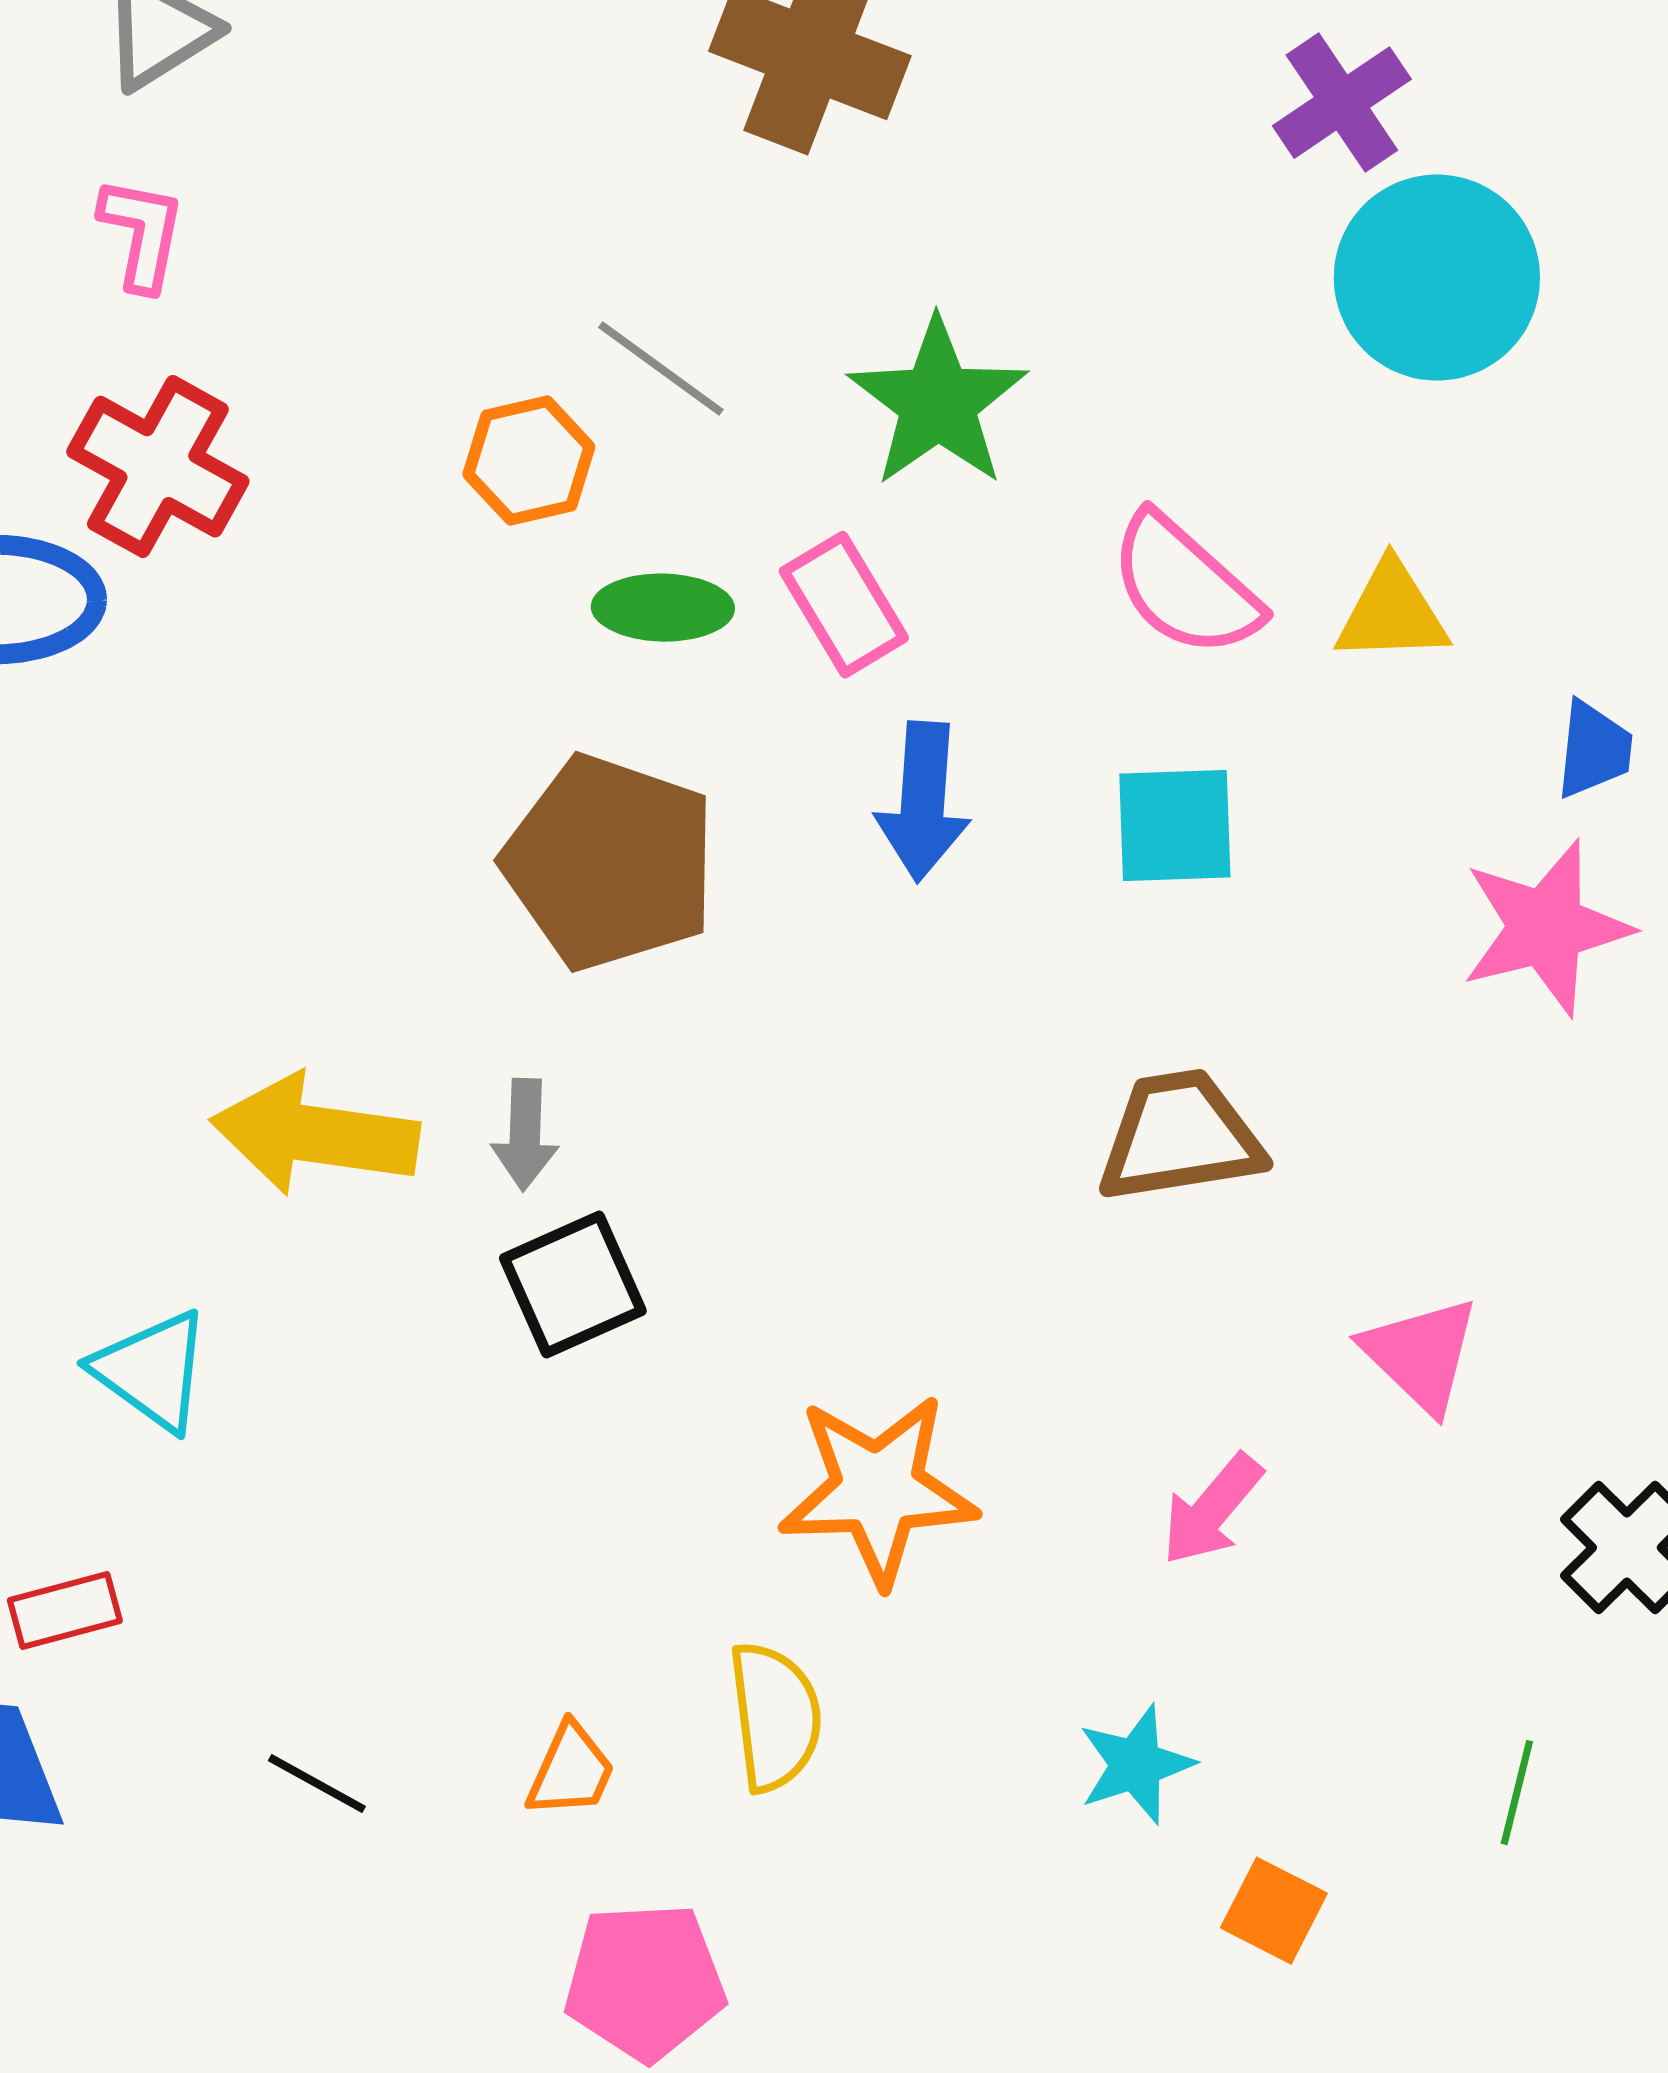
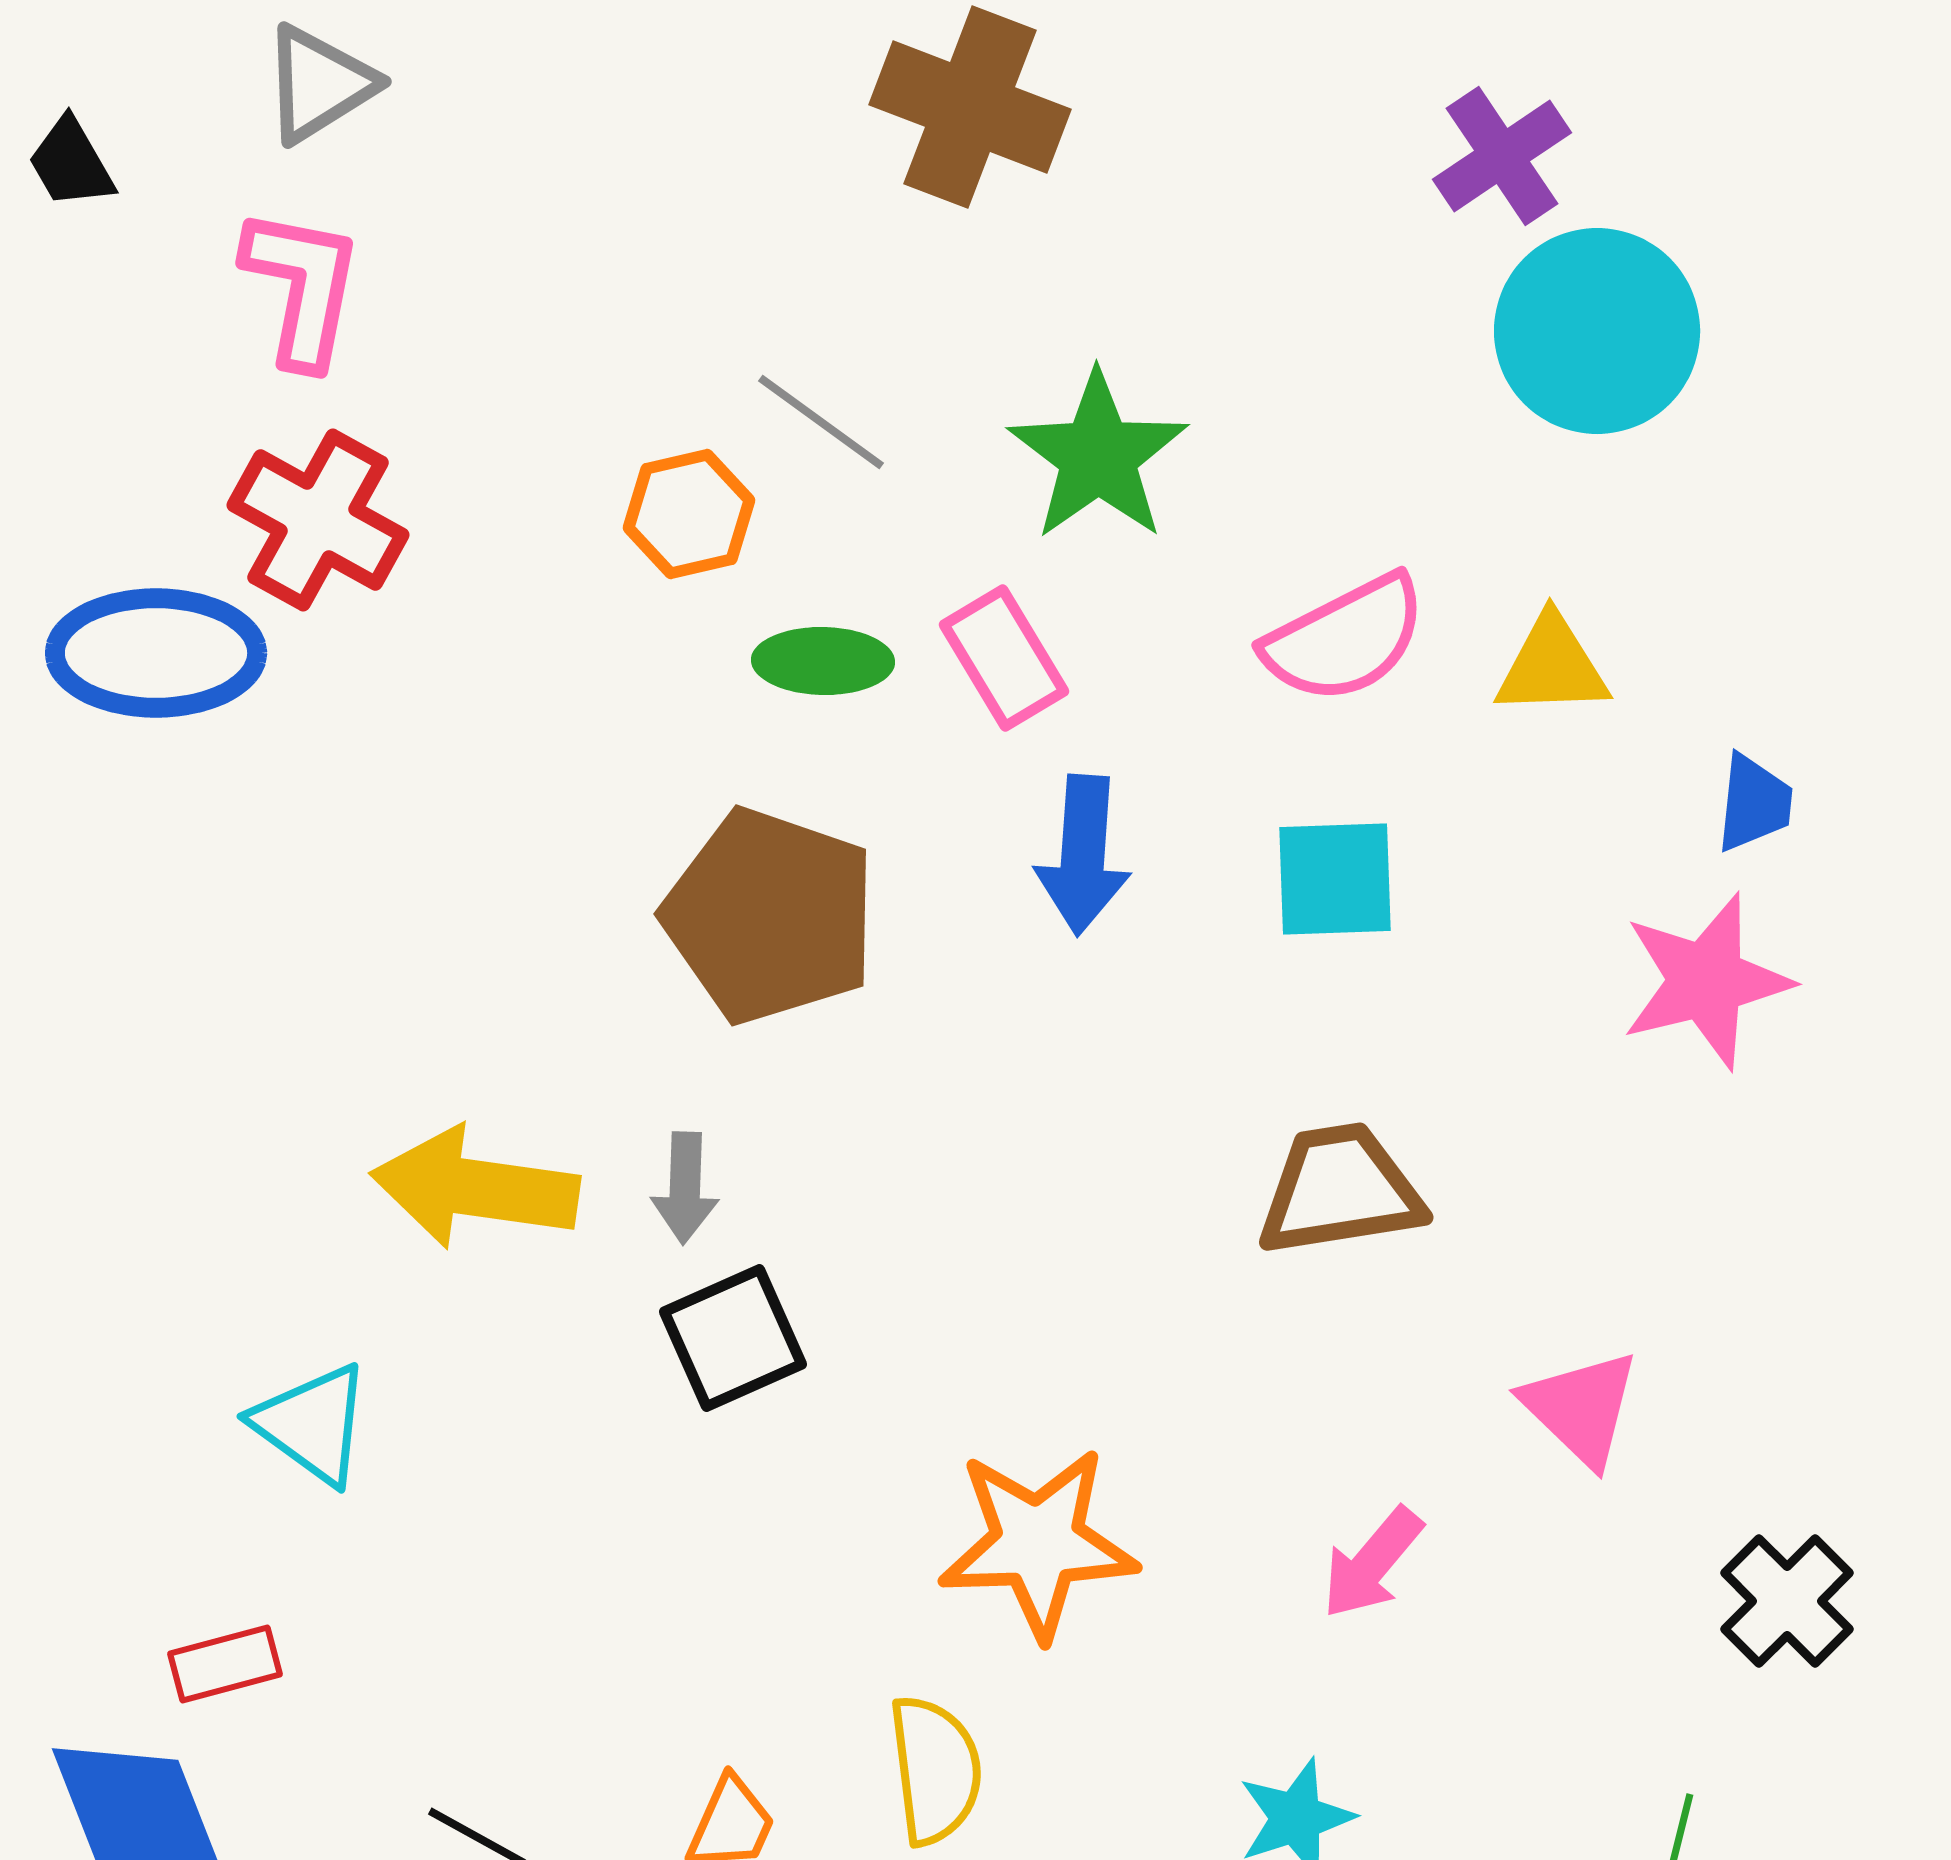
pink L-shape: (142, 234) -> (302, 287), size x1.4
pink semicircle: (1185, 586) -> (1345, 639), turned -69

